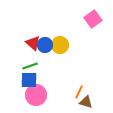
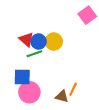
green line: (30, 66) -> (34, 54), moved
brown triangle: (86, 102) -> (62, 96), moved

